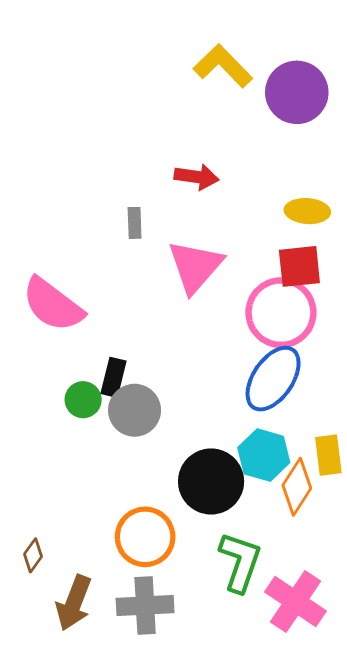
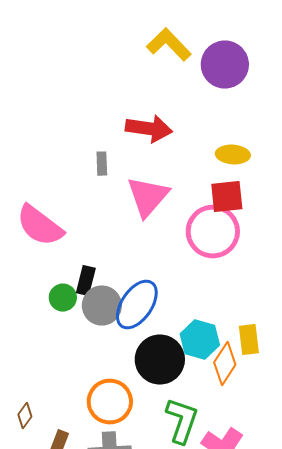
red arrow: (197, 177) -> (149, 129), size x1.4
blue ellipse: (273, 379) -> (137, 305), moved

